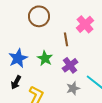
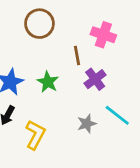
pink cross: (85, 24) -> (103, 35), turned -30
purple cross: (70, 65) -> (95, 79), moved

